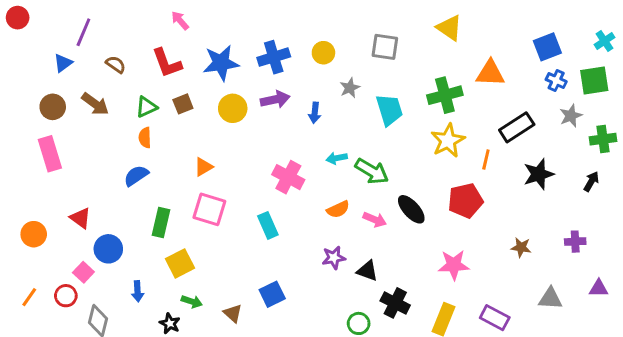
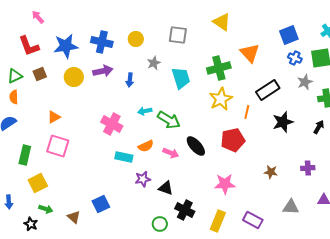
blue cross: (274, 57) -> (102, 42), turned 30
orange triangle: (490, 73) -> (250, 53), turned 45
cyan rectangle: (268, 225) -> (124, 157), moved, turned -54

